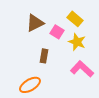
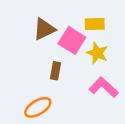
yellow rectangle: (75, 19) -> (95, 24), turned -42
pink square: (57, 32) -> (72, 40), size x1.5

